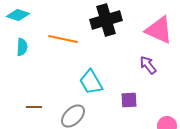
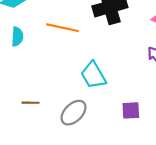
purple square: (129, 100) -> (131, 110), moved

